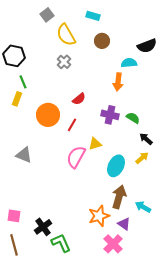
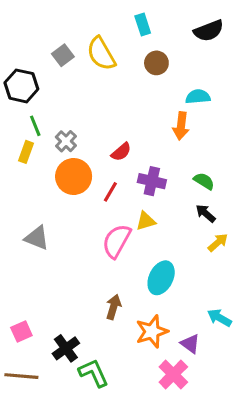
gray square: (47, 15) -> (63, 55), moved
cyan rectangle: (93, 16) -> (143, 25), turned 56
black semicircle: (147, 46) -> (209, 31), moved
gray cross: (64, 62) -> (66, 141), moved
purple cross: (110, 115) -> (152, 181), moved
black arrow: (146, 139) -> (206, 213), moved
cyan ellipse: (116, 166) -> (161, 278), moved
brown arrow: (119, 197) -> (113, 307), moved, size x0.7
pink square: (14, 216) -> (21, 331), turned -32
brown line: (14, 245) -> (21, 376), turned -70

